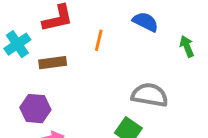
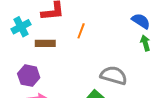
blue semicircle: (145, 22) -> (141, 21), moved

